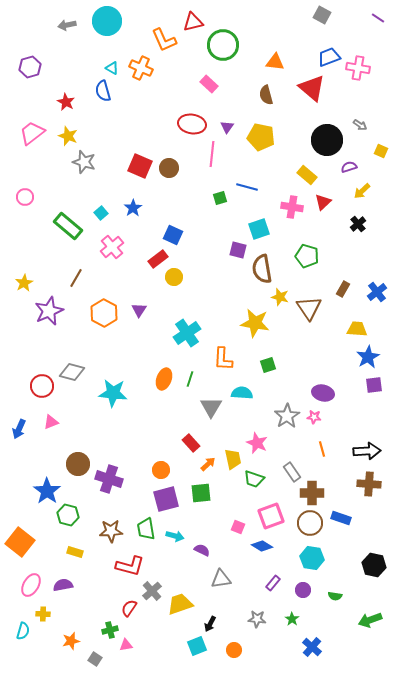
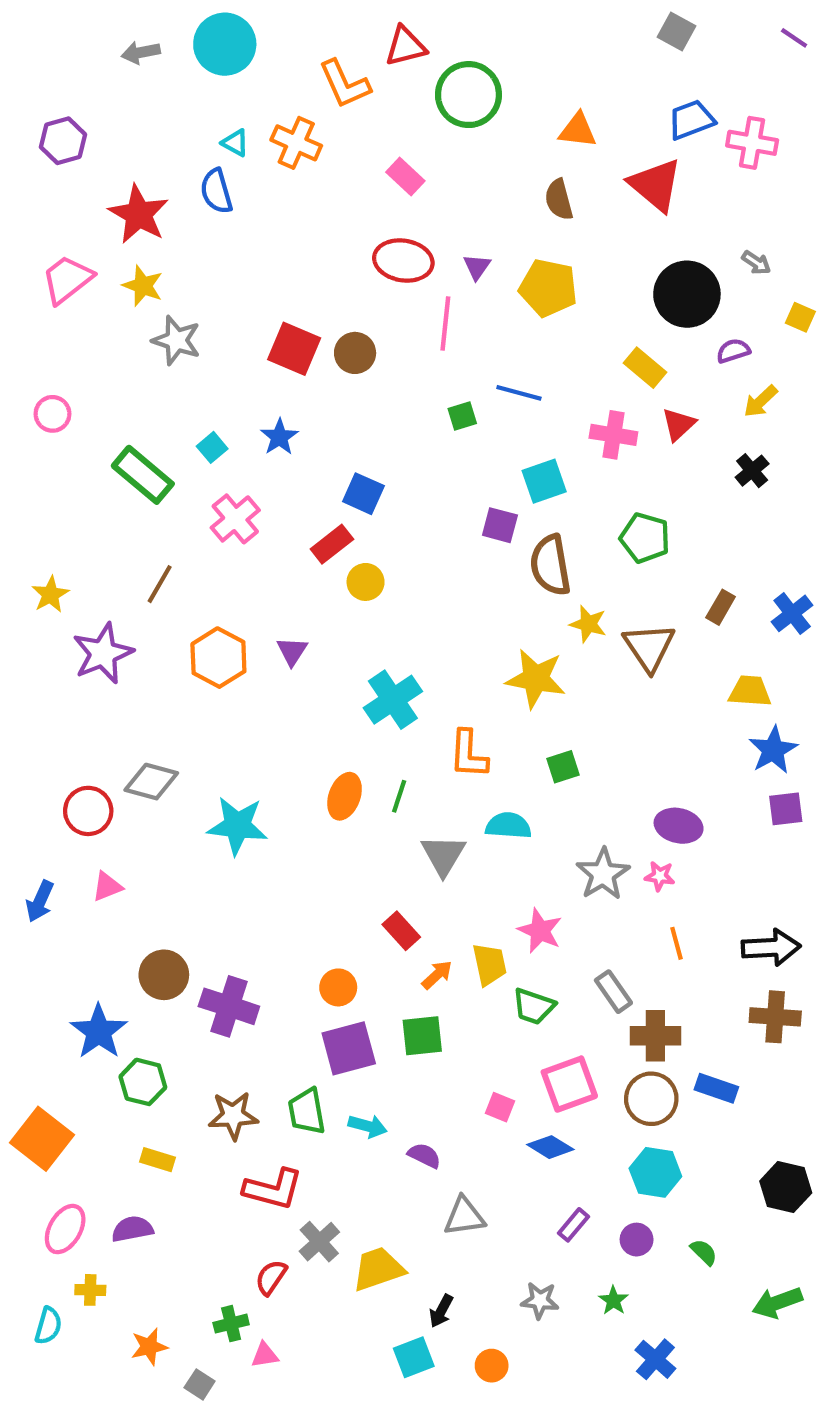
pink rectangle: (209, 84) -> (405, 176), moved
red star: (66, 102) -> (139, 214), size x1.6
green semicircle: (335, 596) -> (704, 1252), turned -144

